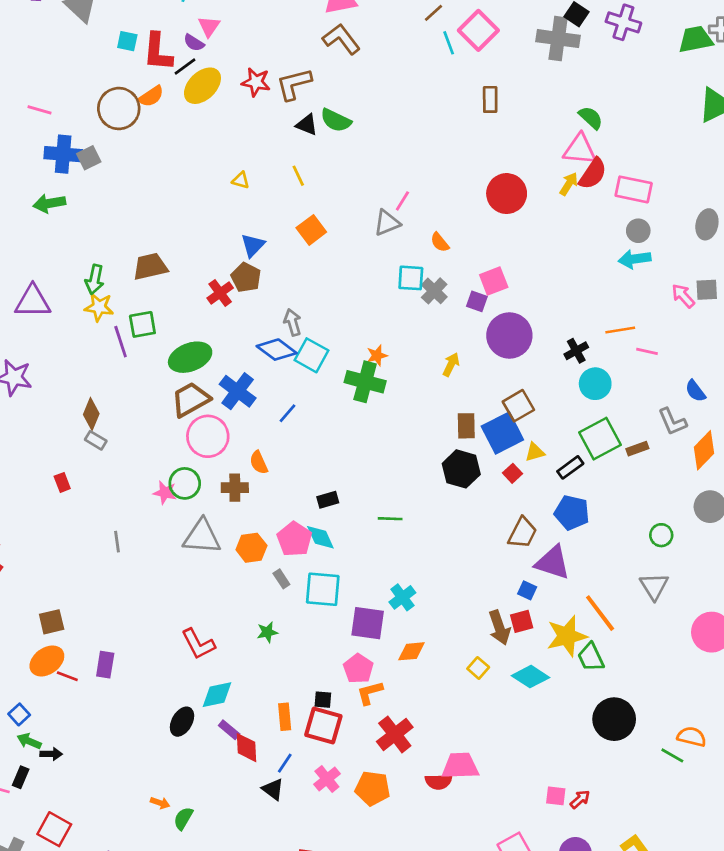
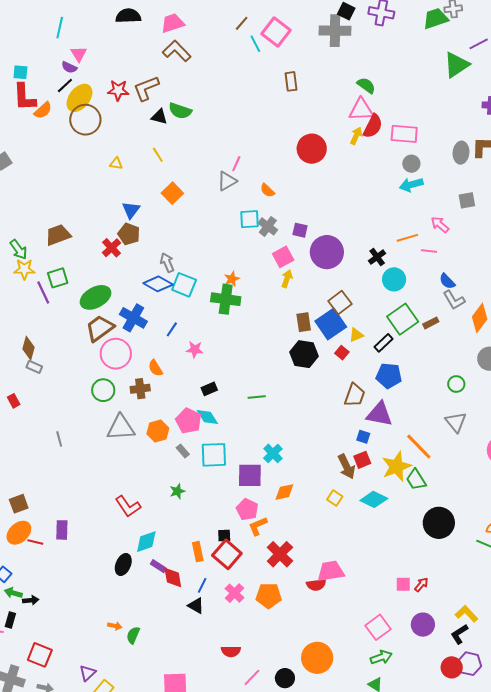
red L-shape: (158, 52) -> (24, 97), moved
brown circle: (119, 109) -> (85, 120), moved
green arrow: (95, 279) -> (19, 249), turned -40
pink square: (494, 281) -> (283, 257), moved
pink arrow: (683, 296) -> (440, 225), moved
blue semicircle: (695, 391) -> (447, 281), moved
pink star: (165, 493) -> (195, 349), moved
red square: (323, 726) -> (227, 554), turned 32

